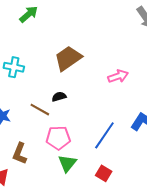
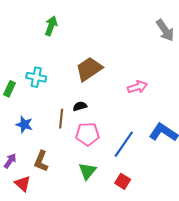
green arrow: (29, 14) -> (51, 26), turned -30
brown line: (40, 110) -> (61, 119), turned 66
pink pentagon: (58, 138) -> (88, 134), moved

